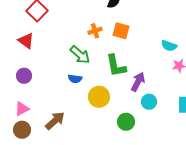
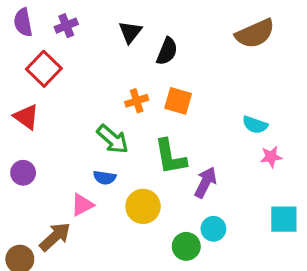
cyan circle: (149, 102) -> (213, 229), moved
pink triangle: (22, 109) -> (82, 205), moved
brown arrow: (55, 121) -> (55, 237), moved

